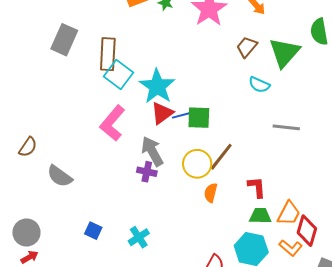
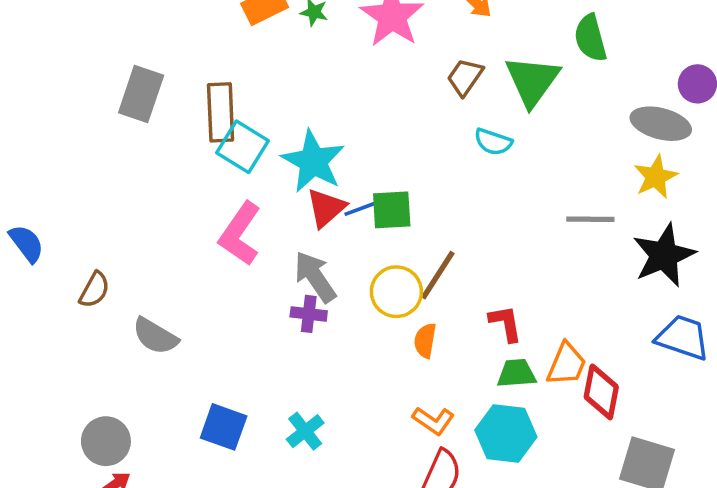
gray line: (286, 127) -> (590, 219), moved
blue square: (93, 231) -> (224, 427), size x1.5
orange L-shape: (291, 248) -> (433, 421), moved

